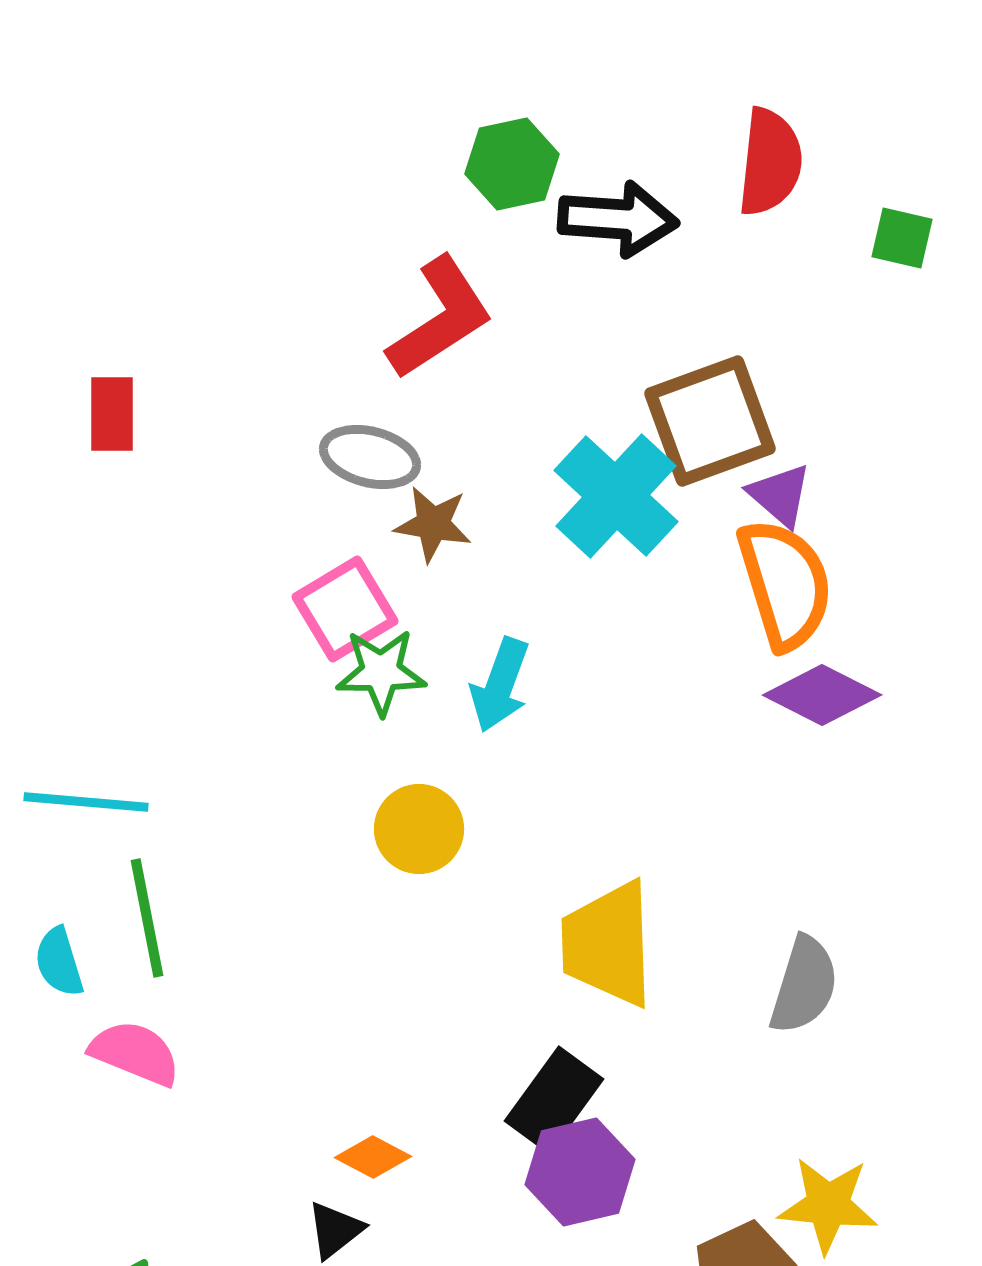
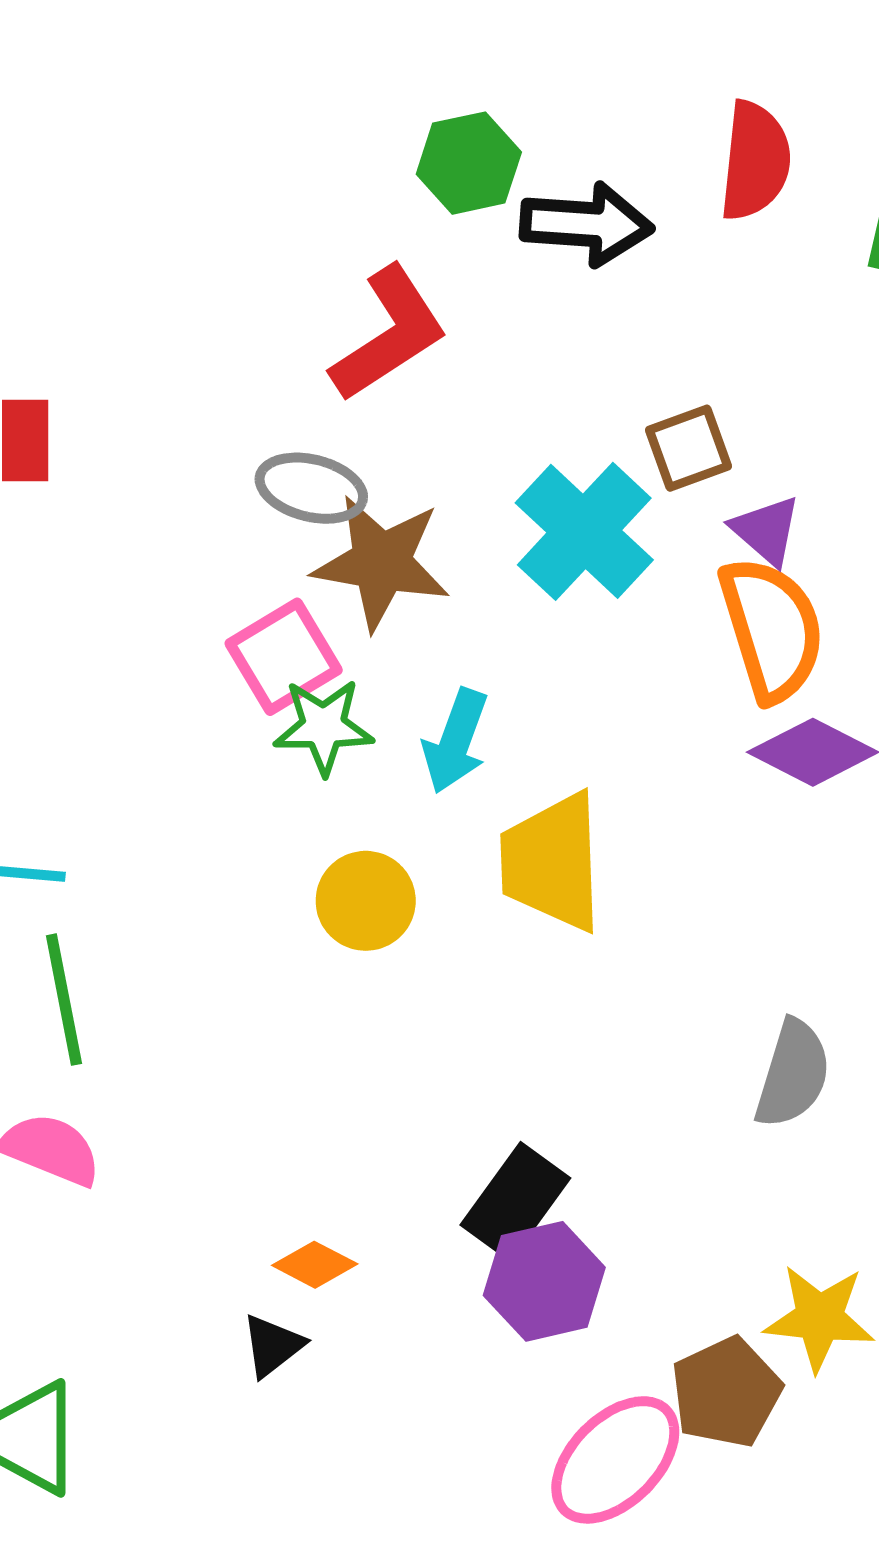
brown square: (710, 421) -> (689, 448), size x0.6
brown star: (433, 524) -> (381, 562), size x1.6
yellow trapezoid: (608, 944) -> (552, 862), moved

